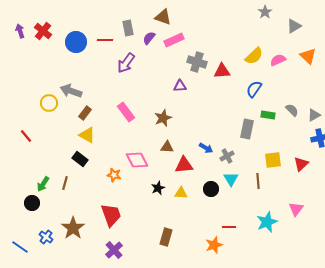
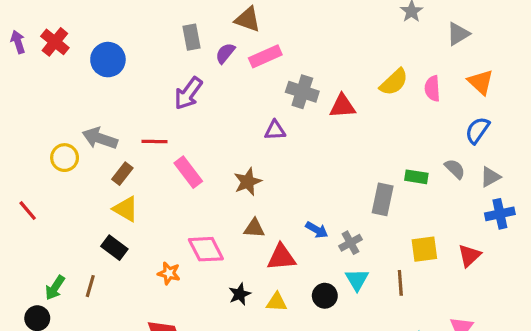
red line: (105, 40) -> (155, 142), moved
pink semicircle: (278, 60) -> (432, 89), turned -70
blue semicircle: (254, 89) -> (477, 130), moved

